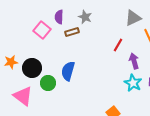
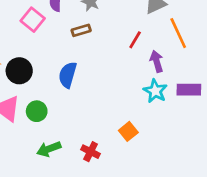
brown rectangle: (72, 32) -> (81, 30), moved
green circle: (48, 83) -> (37, 111), moved

